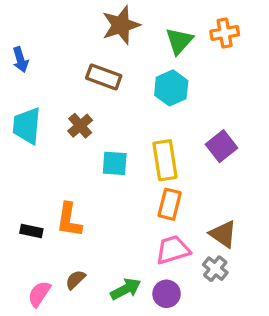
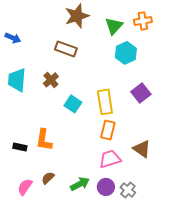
blue arrow: (20, 60) -> (13, 38), turned -49
cyan hexagon: (171, 88) -> (126, 53), moved
cyan square: (115, 163) -> (73, 104), turned 30
gray cross: (215, 269) -> (128, 190), moved

